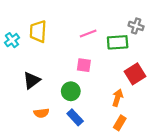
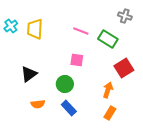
gray cross: (136, 26) -> (125, 16), moved
pink line: (88, 34) -> (81, 31), turned 42
cyan cross: (12, 40) -> (11, 26), moved
green rectangle: (118, 42) -> (108, 39), turned 36

